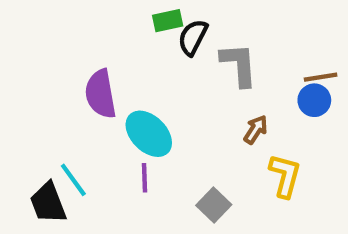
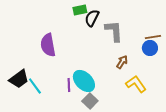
cyan ellipse: (149, 134) -> (84, 81), moved
yellow L-shape: (285, 176) -> (136, 84), turned -50
black trapezoid: (48, 203) -> (19, 79), moved, turned -105
gray square: (214, 205) -> (90, 101), moved

